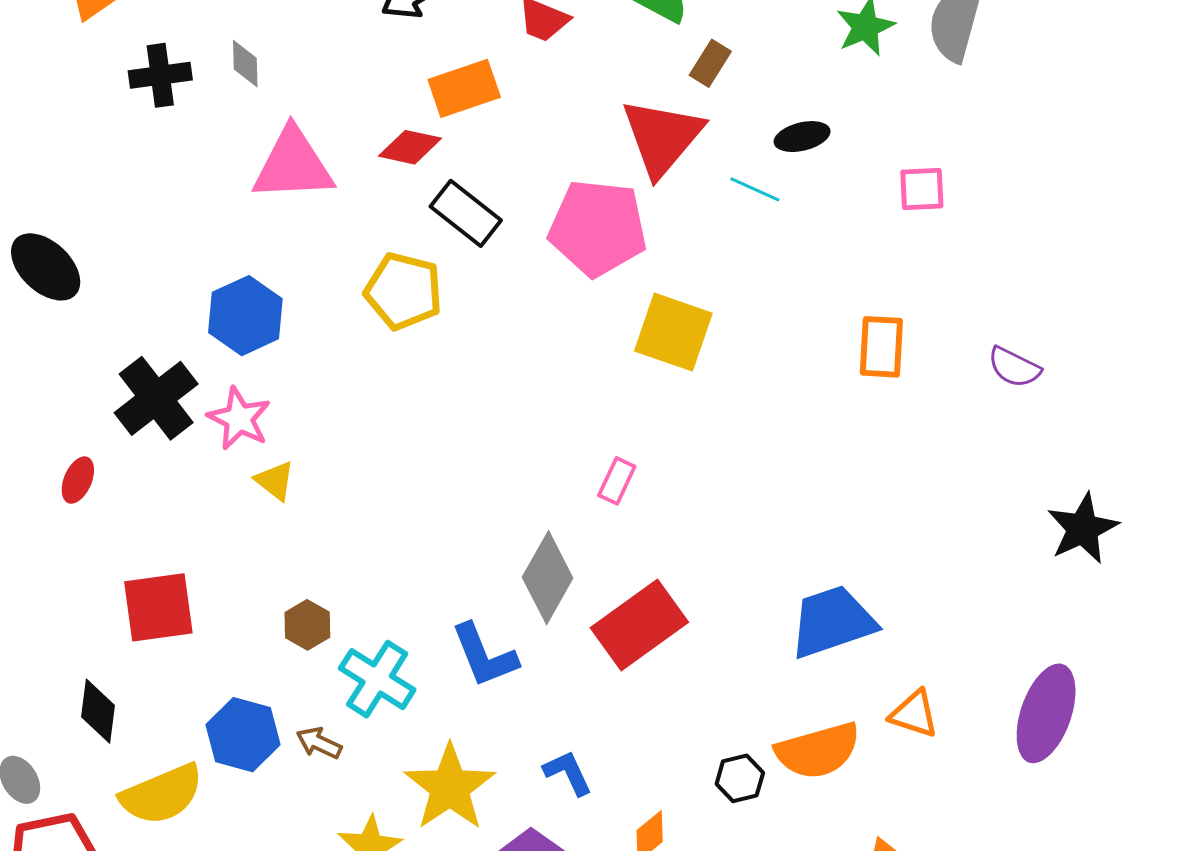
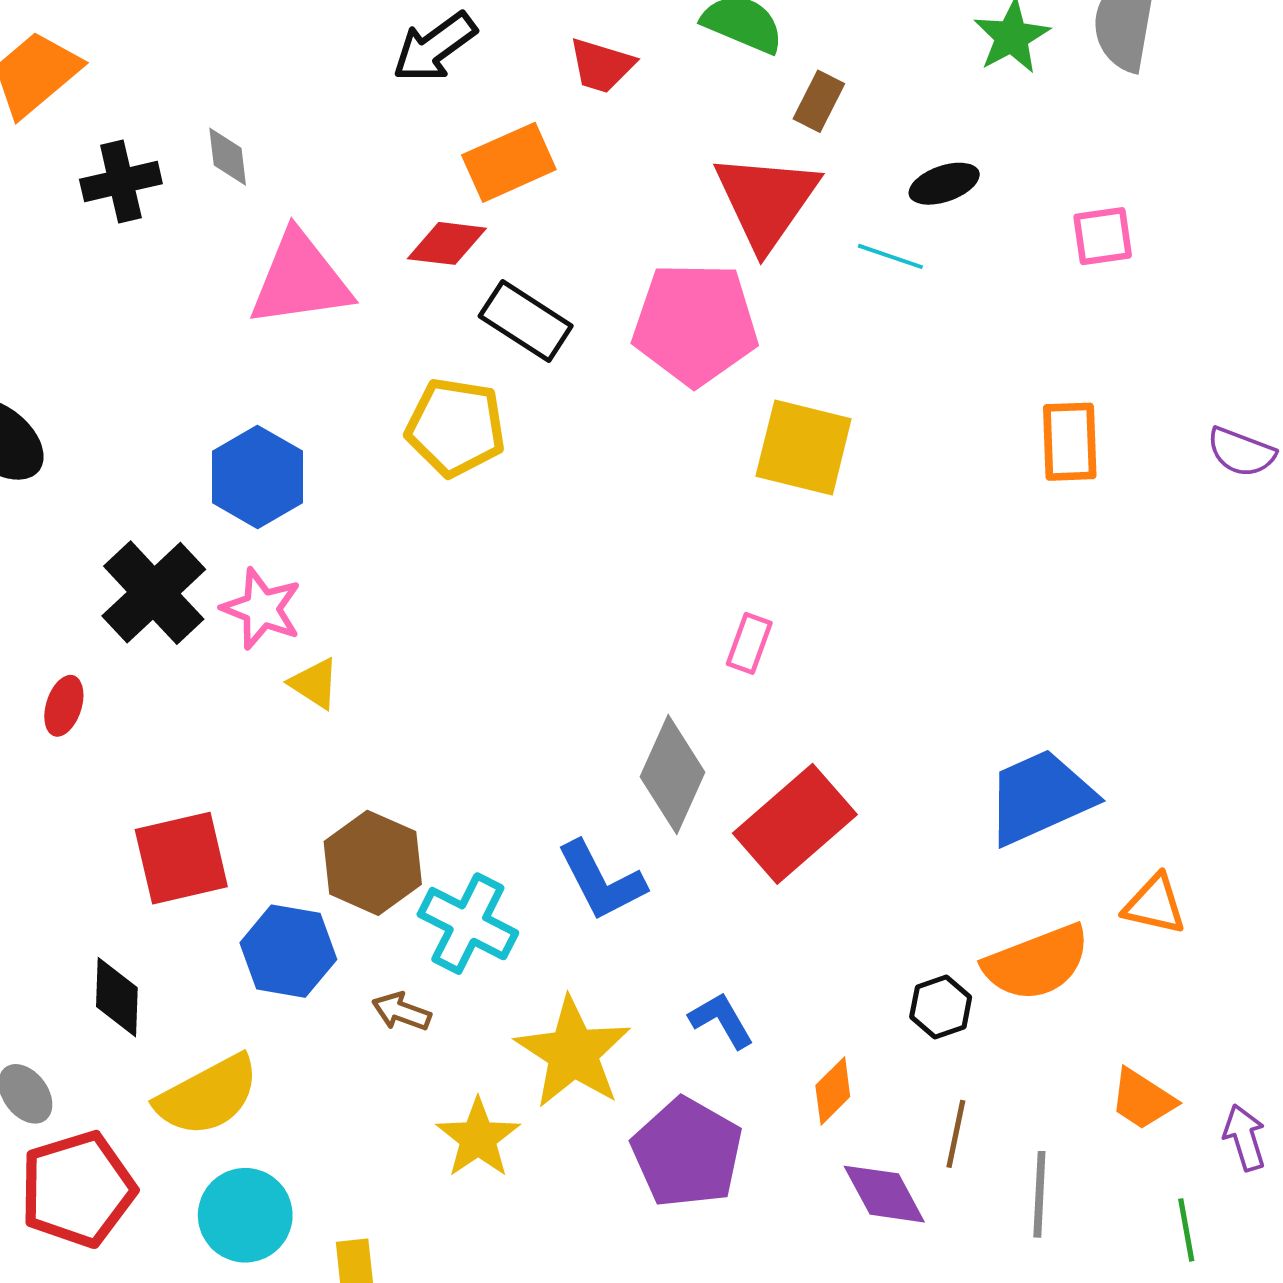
brown hexagon: (307, 625) -> (373, 863), size x1.6
blue hexagon: (243, 735) -> (288, 951), moved

